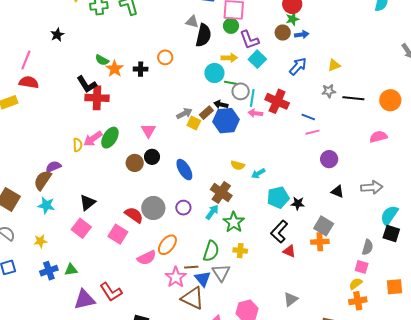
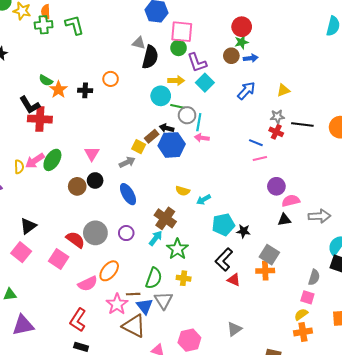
red cross: (277, 101) -> (276, 132), moved, size x0.6
gray arrow: (184, 113) -> (127, 162), moved
pink semicircle: (378, 137) -> (291, 201), moved
black triangle: (337, 192) -> (284, 220), turned -32
red L-shape: (111, 292) -> (78, 320), moved, turned 65

